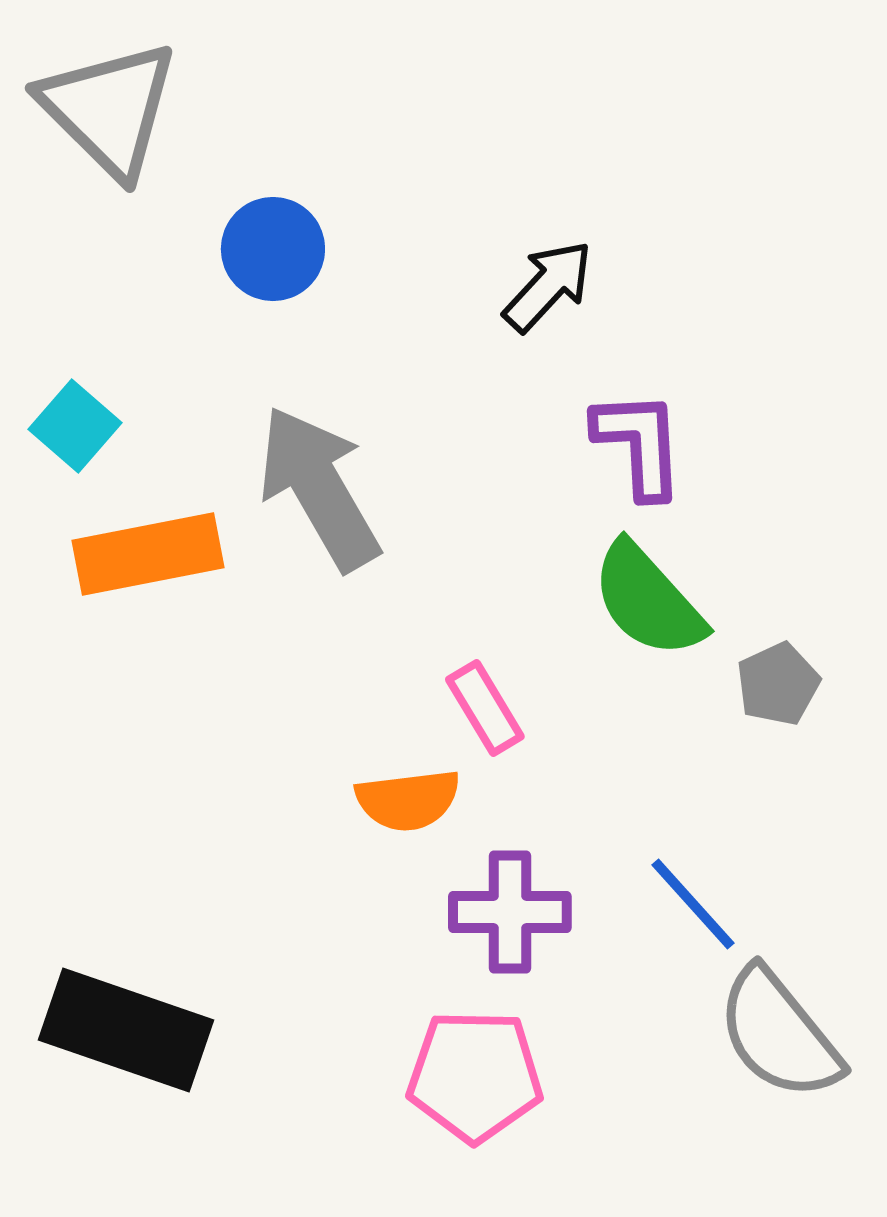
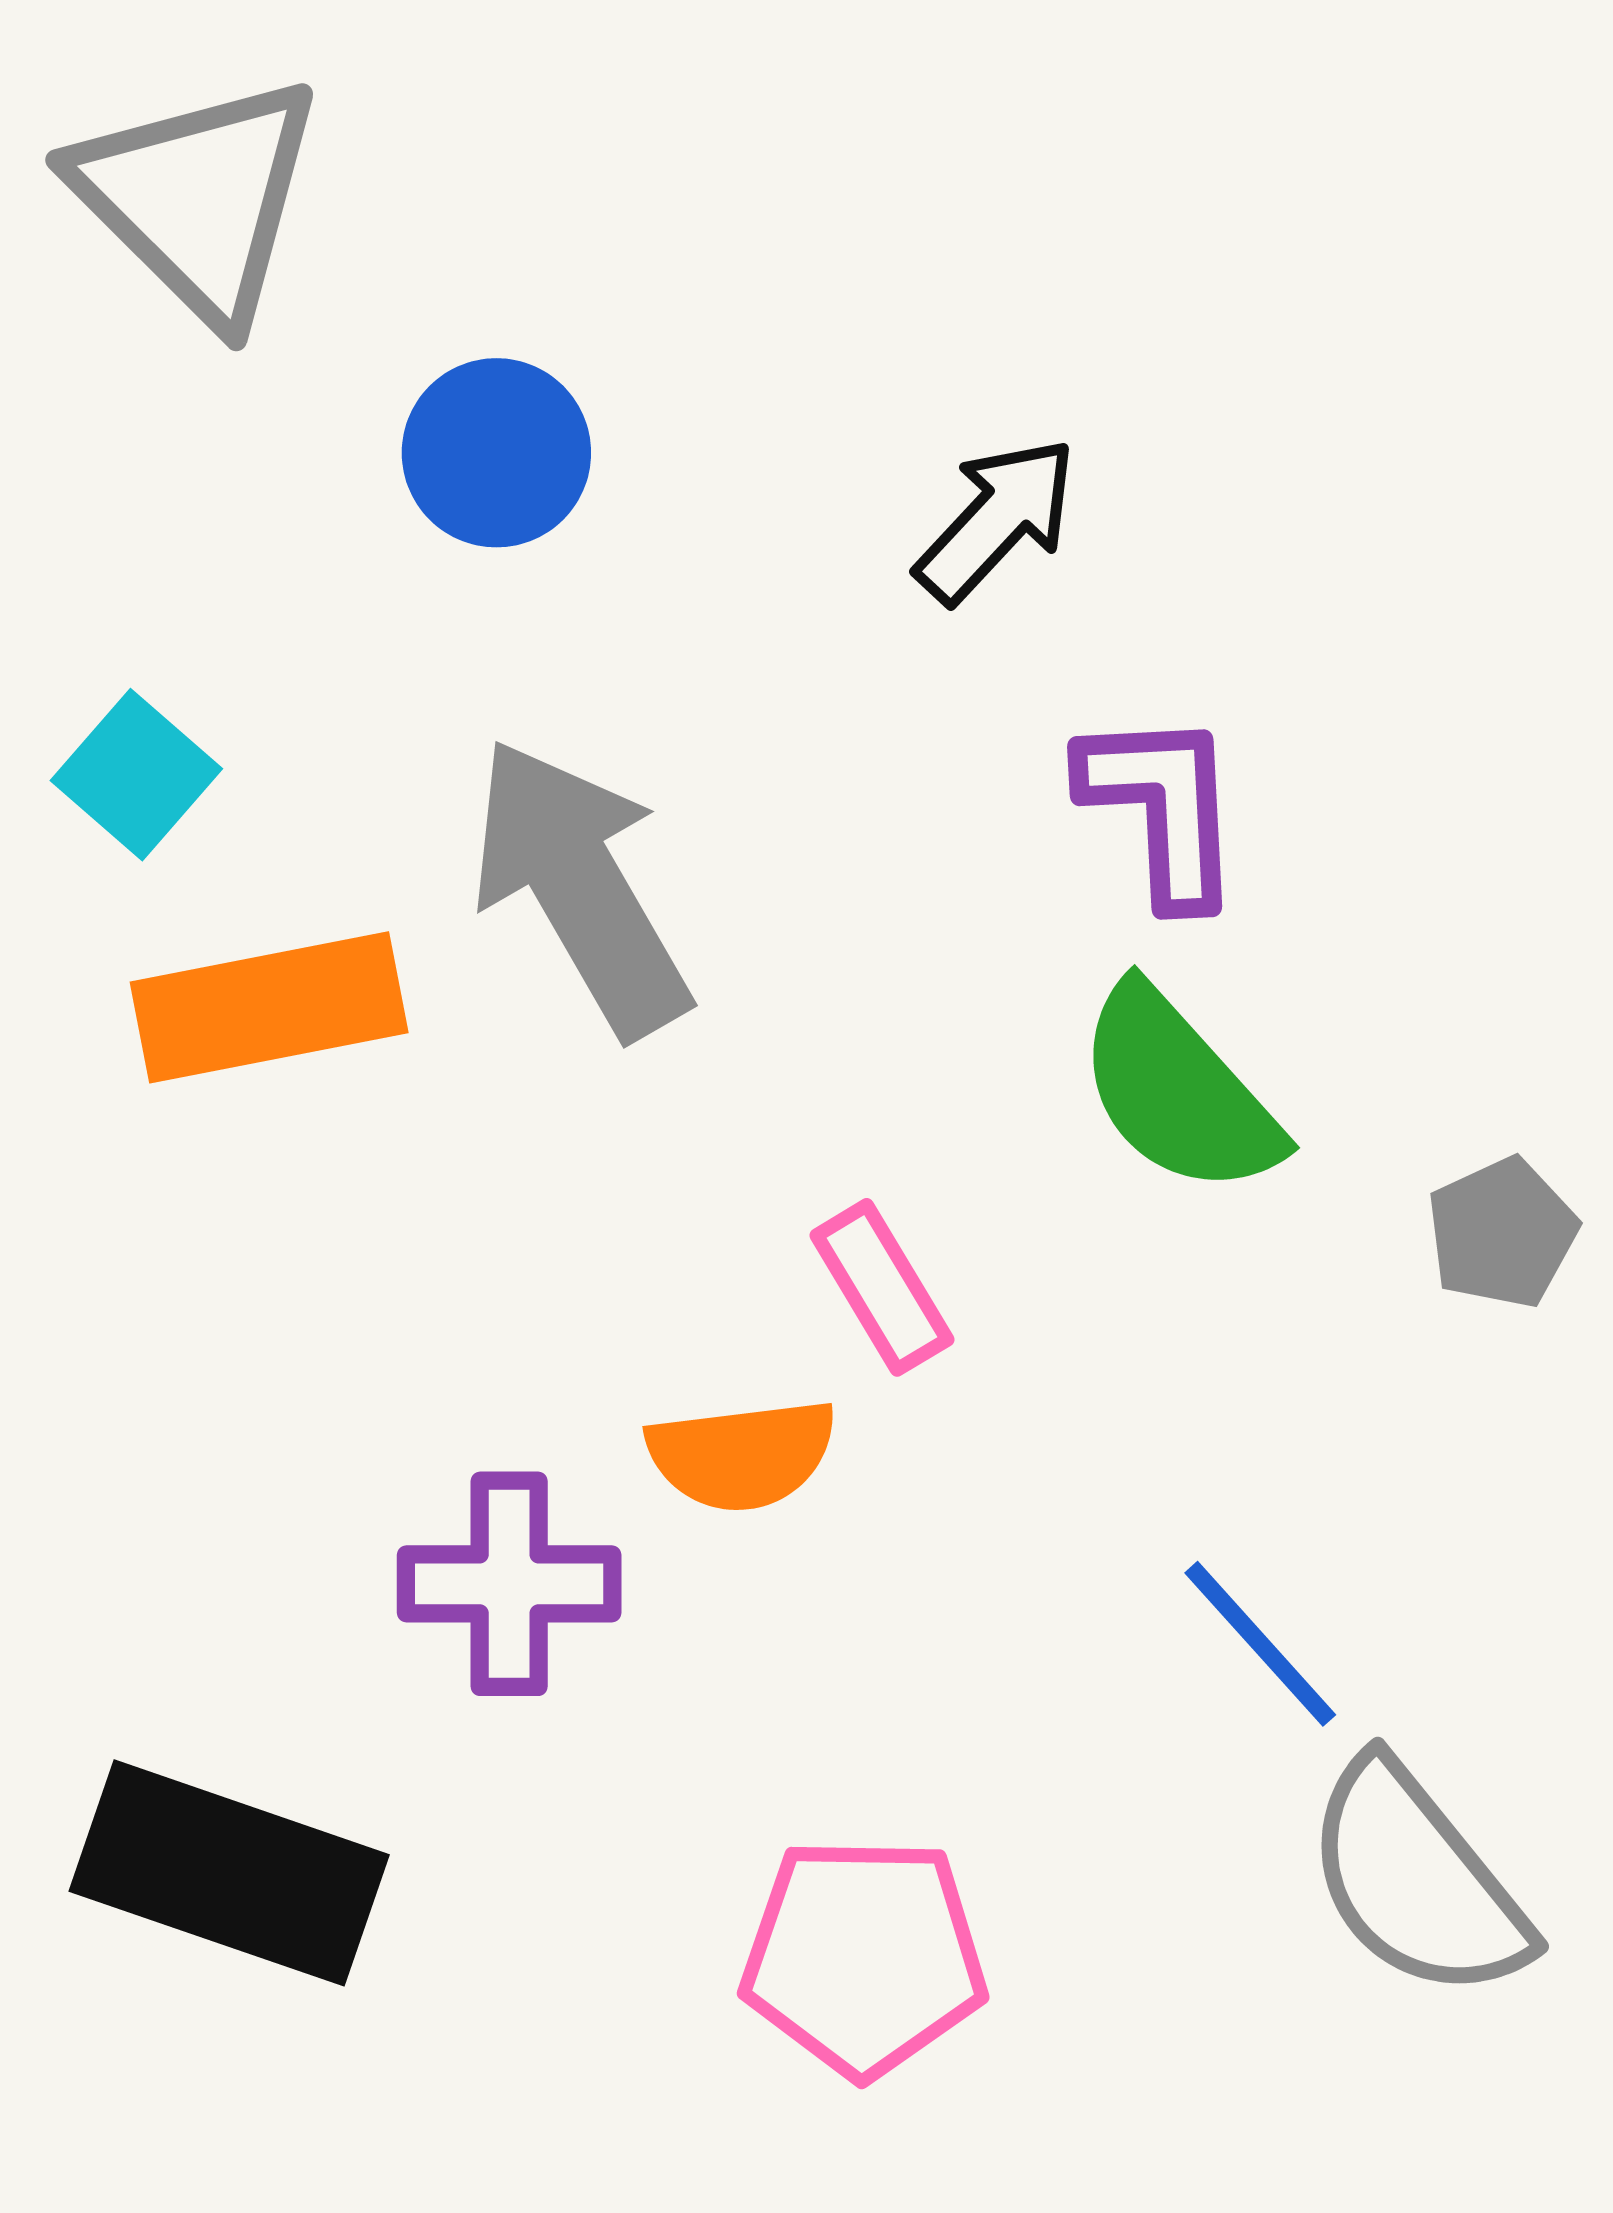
gray pentagon: (778, 684) -> (1502, 1233), moved
purple cross: (510, 912) -> (509, 1584), moved

